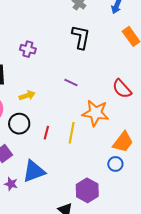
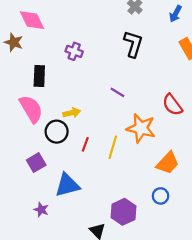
yellow arrow: (27, 96) -> (72, 113), moved
blue circle: (115, 164) -> (161, 196), moved
purple star: (11, 184) -> (41, 210), moved

